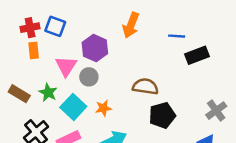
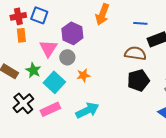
brown semicircle: (145, 86) -> (135, 53), moved
orange star: (103, 108) -> (83, 75), moved
black pentagon: (162, 115) -> (138, 80), moved

